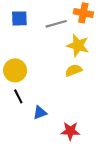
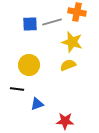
blue square: (19, 18) -> (30, 24), moved
yellow circle: (15, 70) -> (29, 65), moved
black line: (18, 96) -> (17, 89), turned -56

